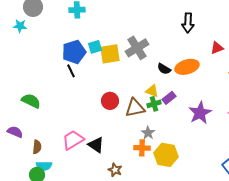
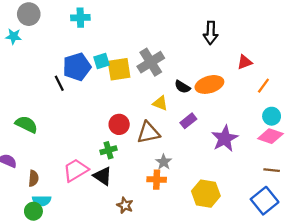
black line: (71, 71) -> (59, 83), moved
yellow triangle: (152, 91) -> (160, 103), moved
green cross: (154, 104) -> (109, 150), moved
yellow hexagon: (166, 155) -> (206, 194), moved

